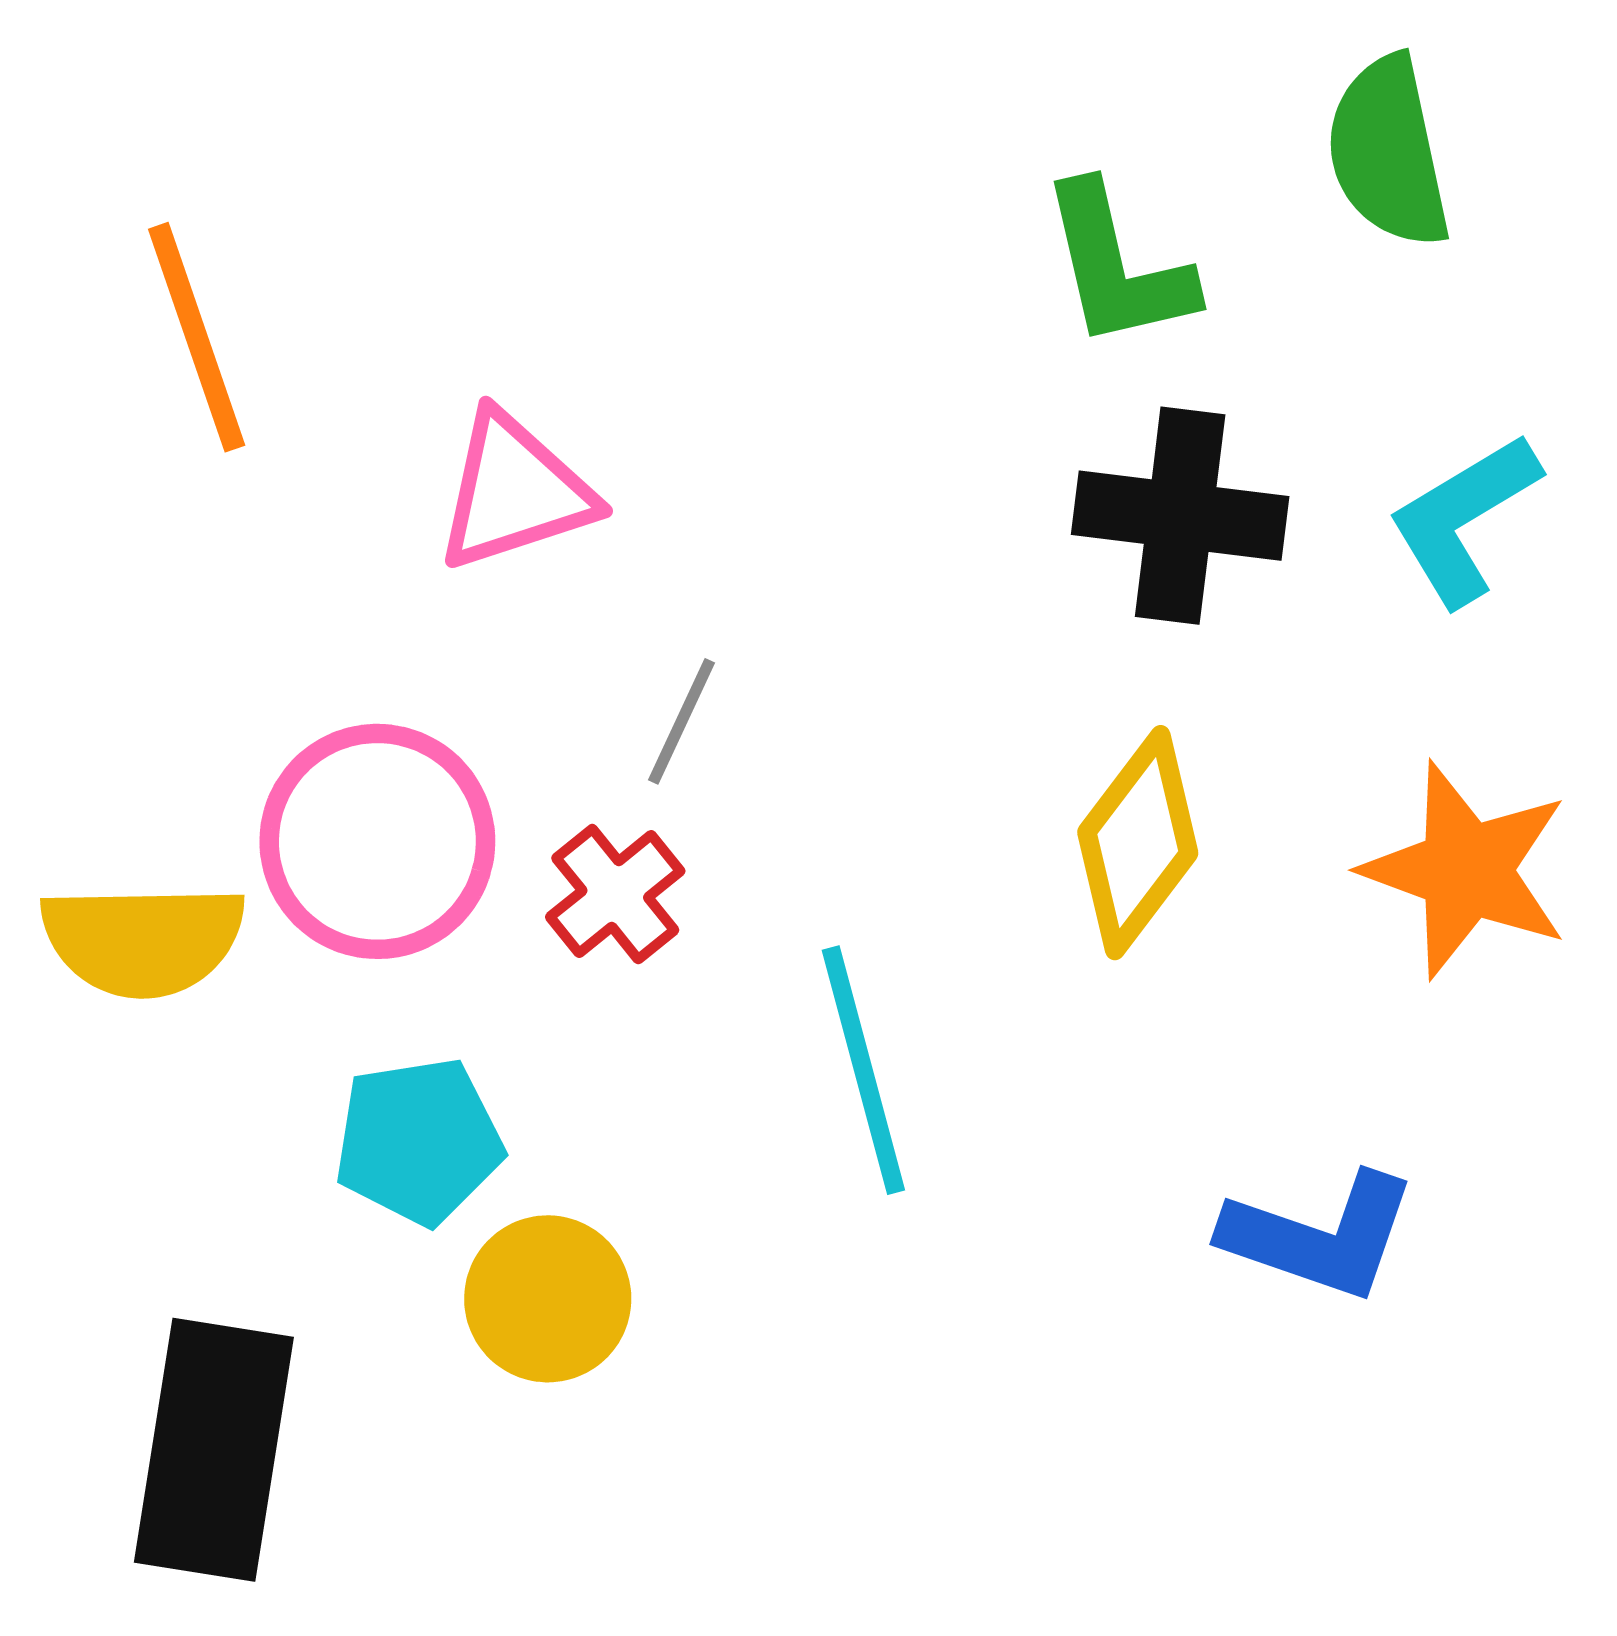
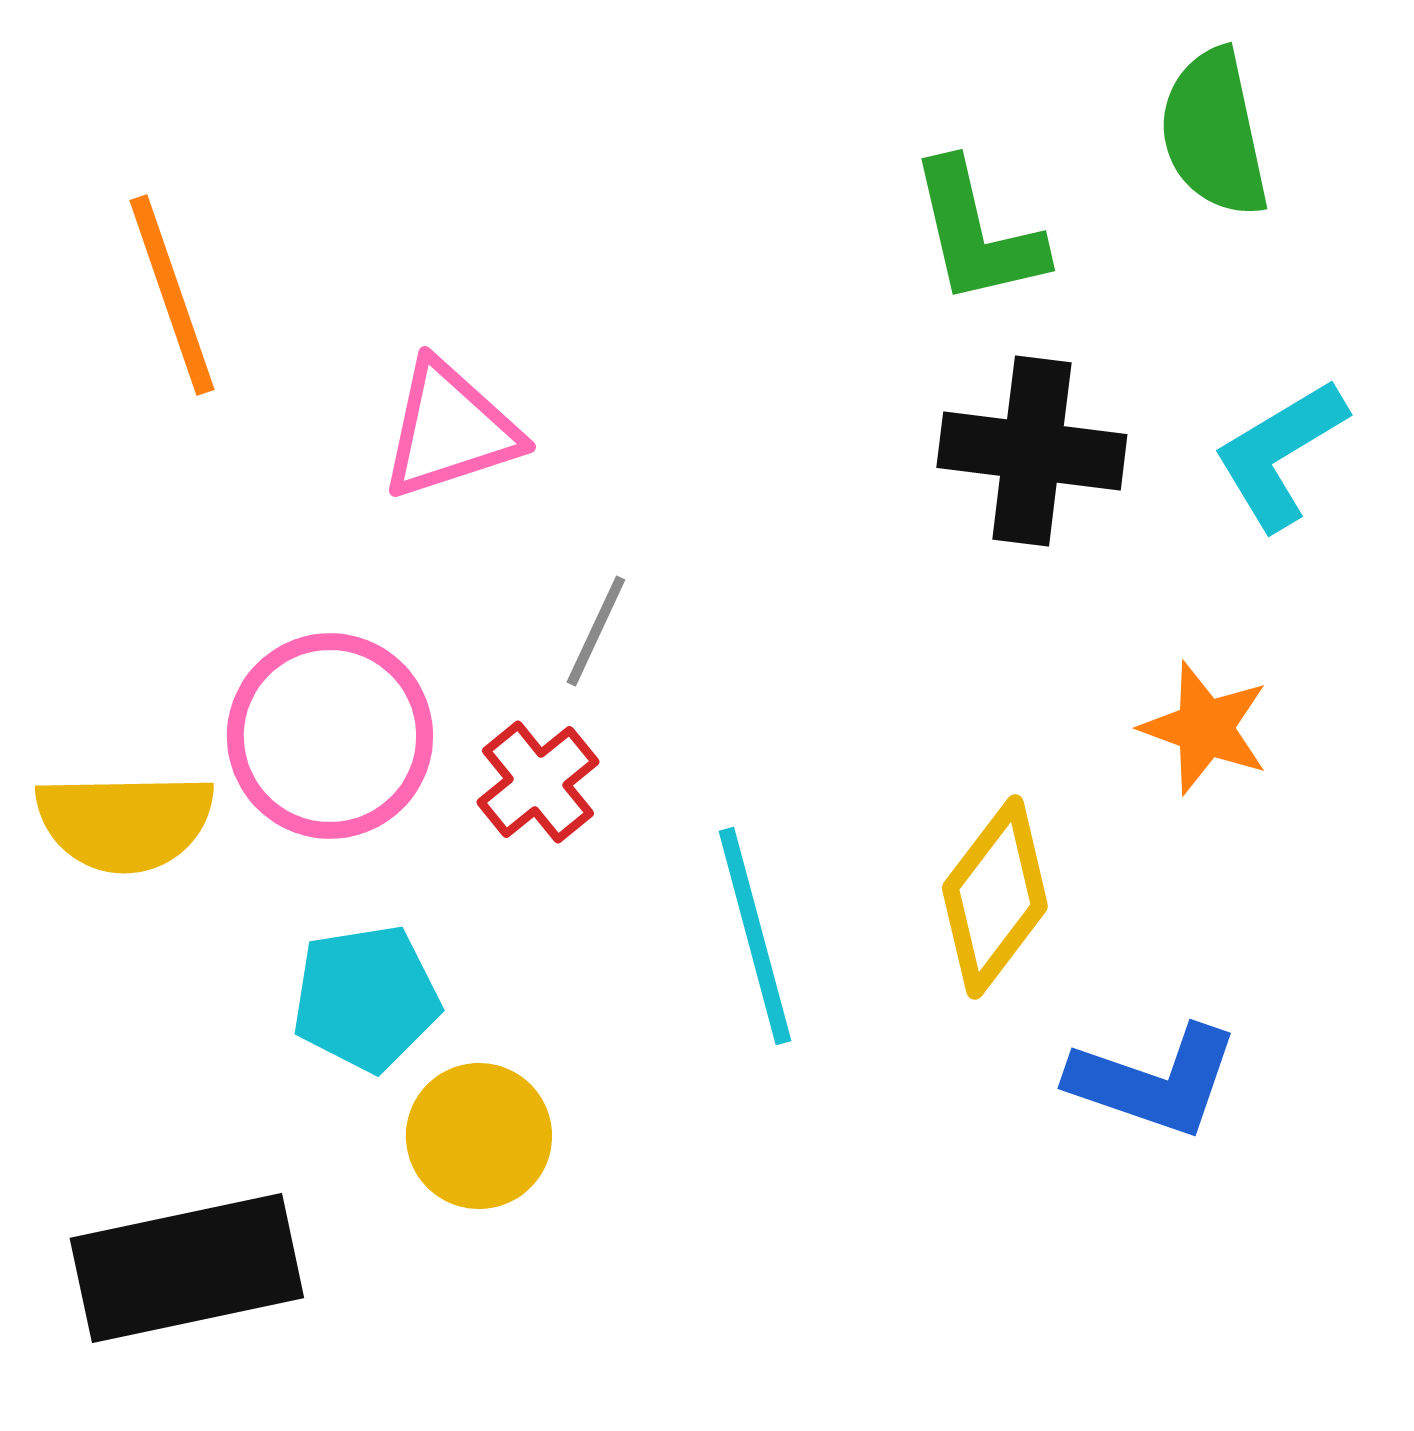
yellow diamond: (1138, 843) -> (995, 897), moved
orange star: (1466, 870) -> (1205, 728), moved, size x0.7
black rectangle: (214, 1450) -> (187, 1268), turned 69

